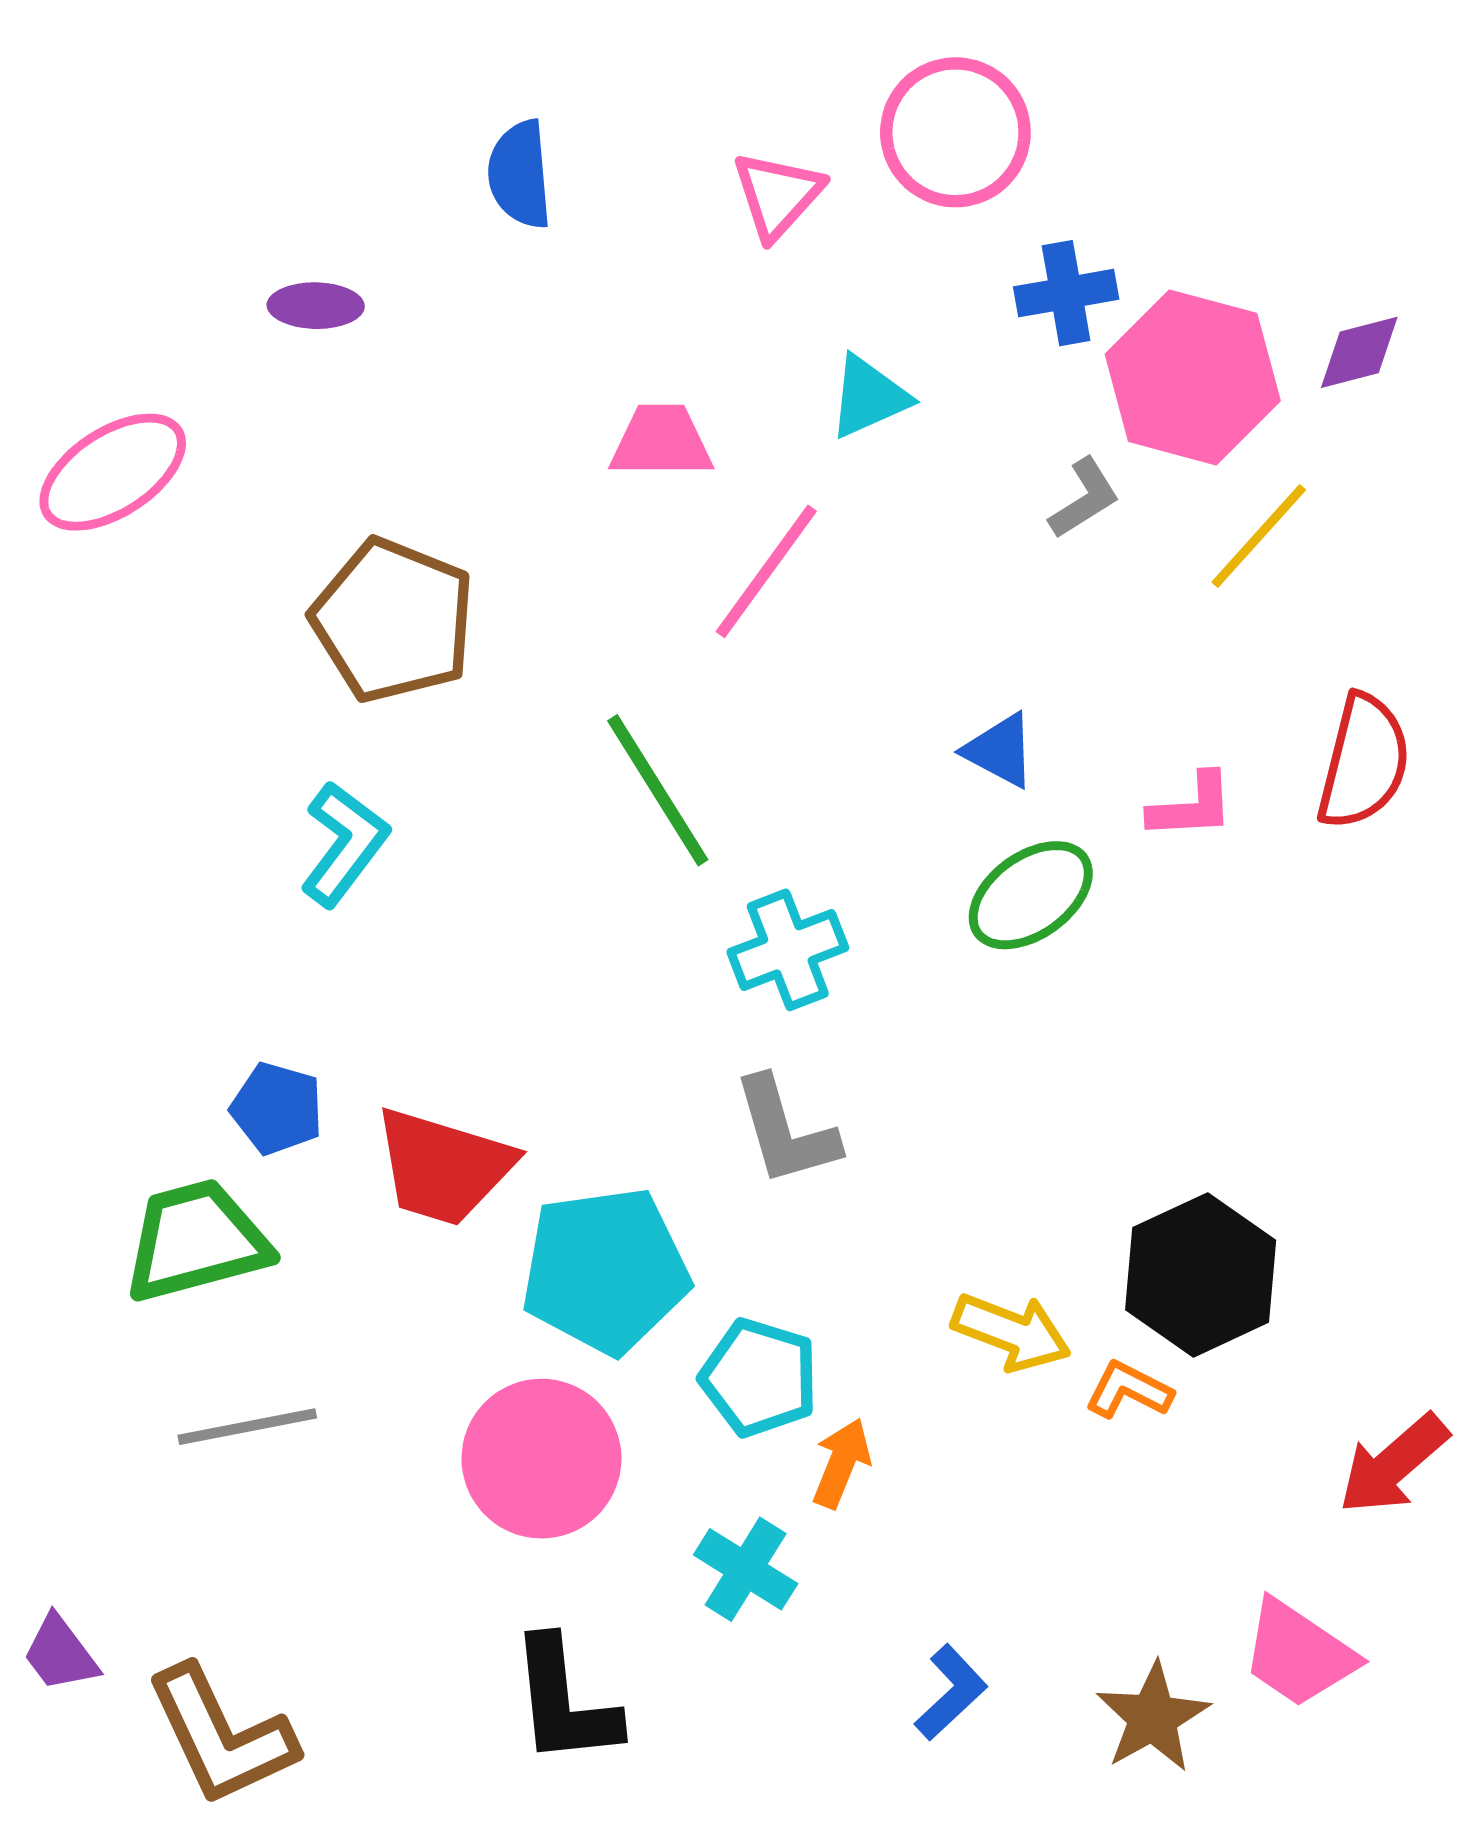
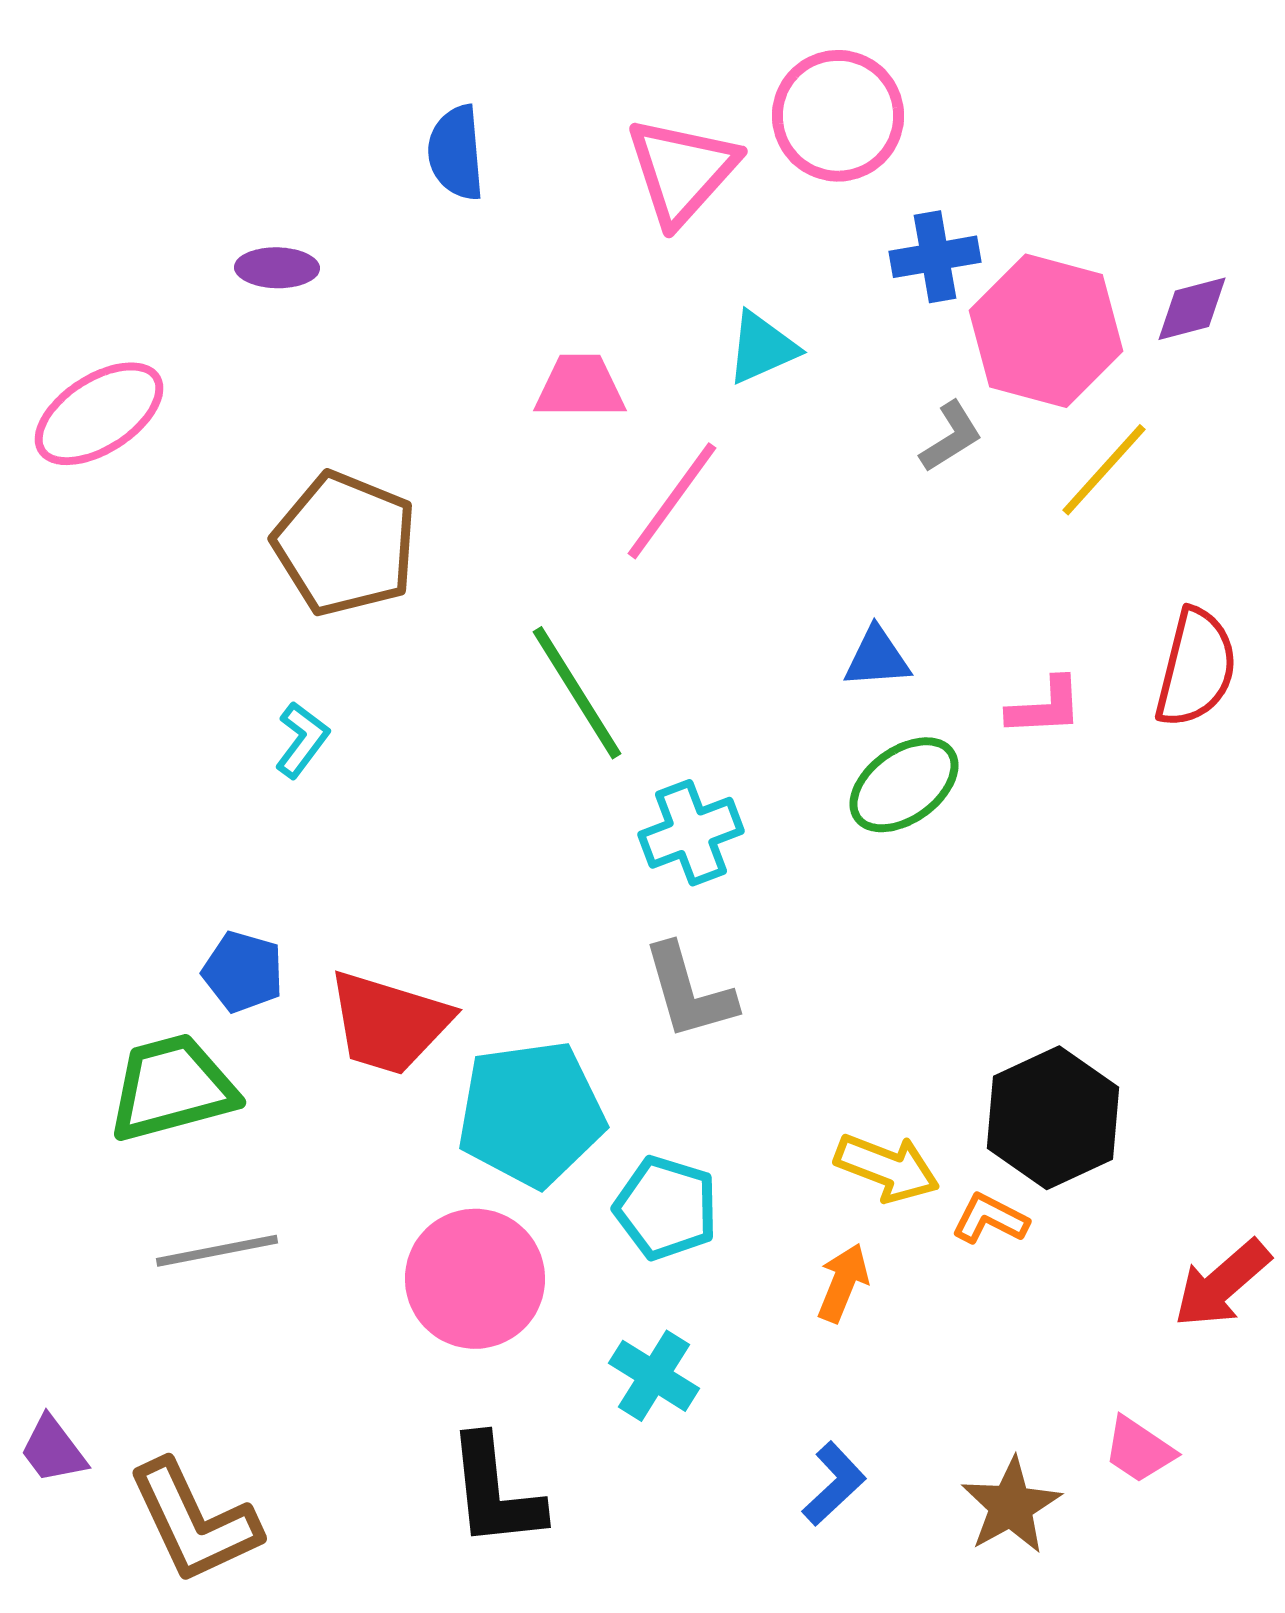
pink triangle: (778, 195) -> (682, 171), size x1.4
blue triangle: (1000, 750) -> (877, 658), turned -32
cyan L-shape: (344, 844) -> (302, 740), size x0.7
orange arrow: (841, 1463) -> (843, 1283), moved
pink trapezoid: (1299, 1654) -> (1139, 1450), size x0.7

